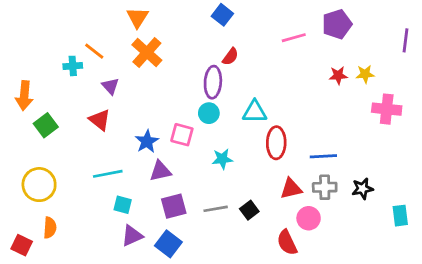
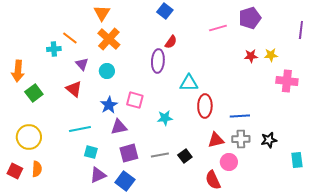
cyan circle: (209, 113) -> (107, 71), moved
red square: (22, 245) -> (15, 171), moved

